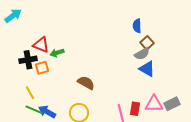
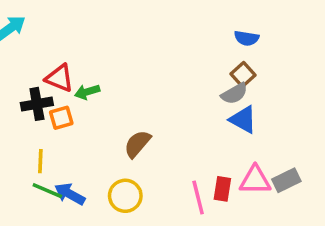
blue semicircle: (137, 26) -> (247, 38), moved, turned -80
brown semicircle: (86, 83) -> (137, 144), turned -78
yellow line: (30, 93) -> (40, 161), turned 32

